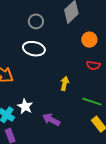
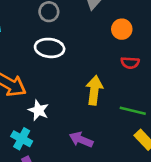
yellow arrow: (65, 83) -> (94, 90), size x1.5
white star: (25, 106) -> (38, 110), moved

